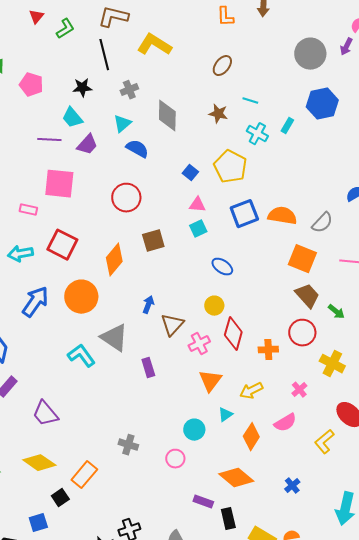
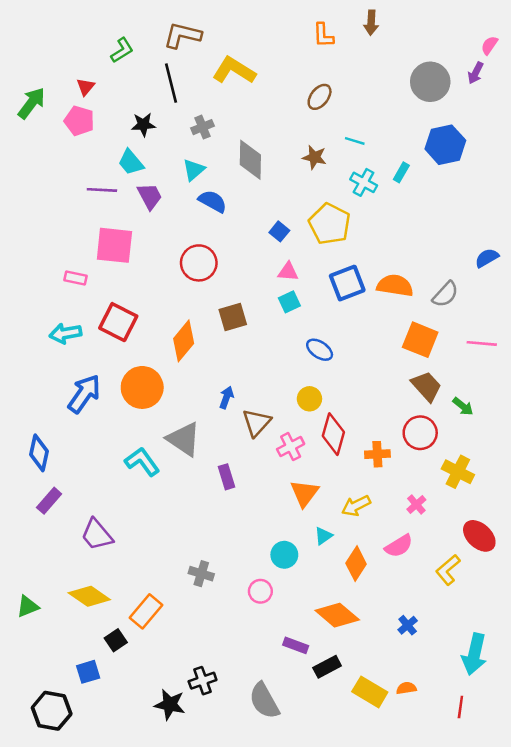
red triangle: (36, 17) -> (86, 87), moved
purple trapezoid: (87, 145) -> (150, 196), turned -70
black rectangle: (228, 519) -> (327, 667), turned 75

